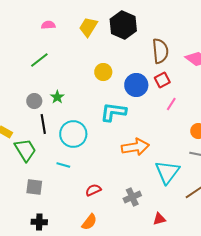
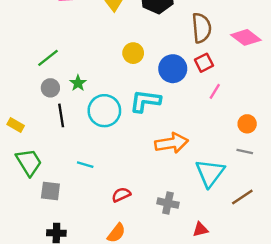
green line: (39, 60) -> (48, 58), moved
cyan circle: (73, 134) -> (104, 111), moved
green trapezoid: (25, 150) -> (29, 162), moved
gray cross: (132, 197) -> (168, 203), turned 36

